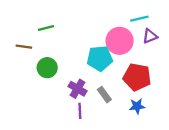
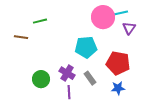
purple triangle: (150, 36) -> (129, 28), turned -32
pink circle: (120, 41) -> (103, 17), moved
green circle: (47, 68) -> (41, 79), moved

